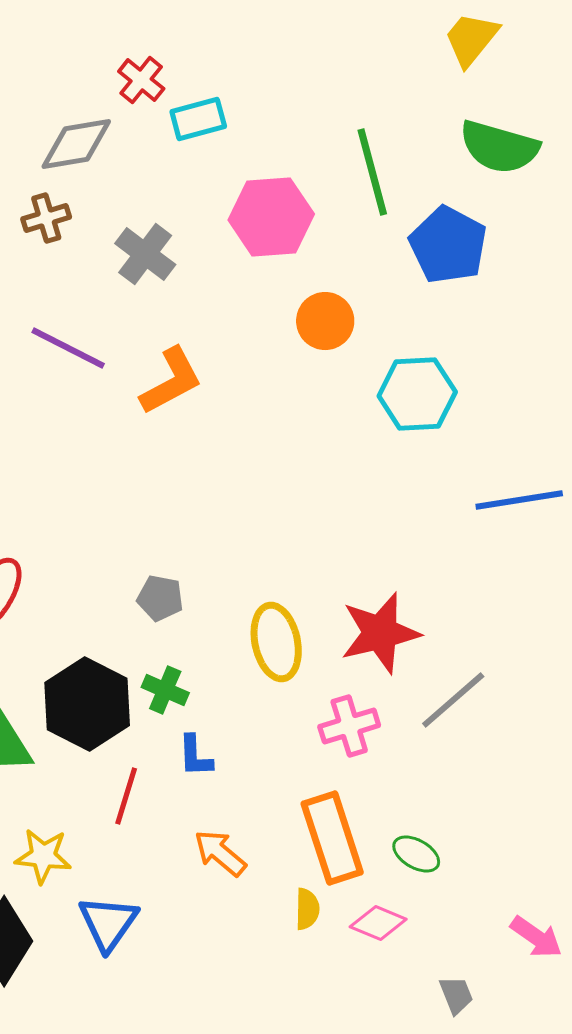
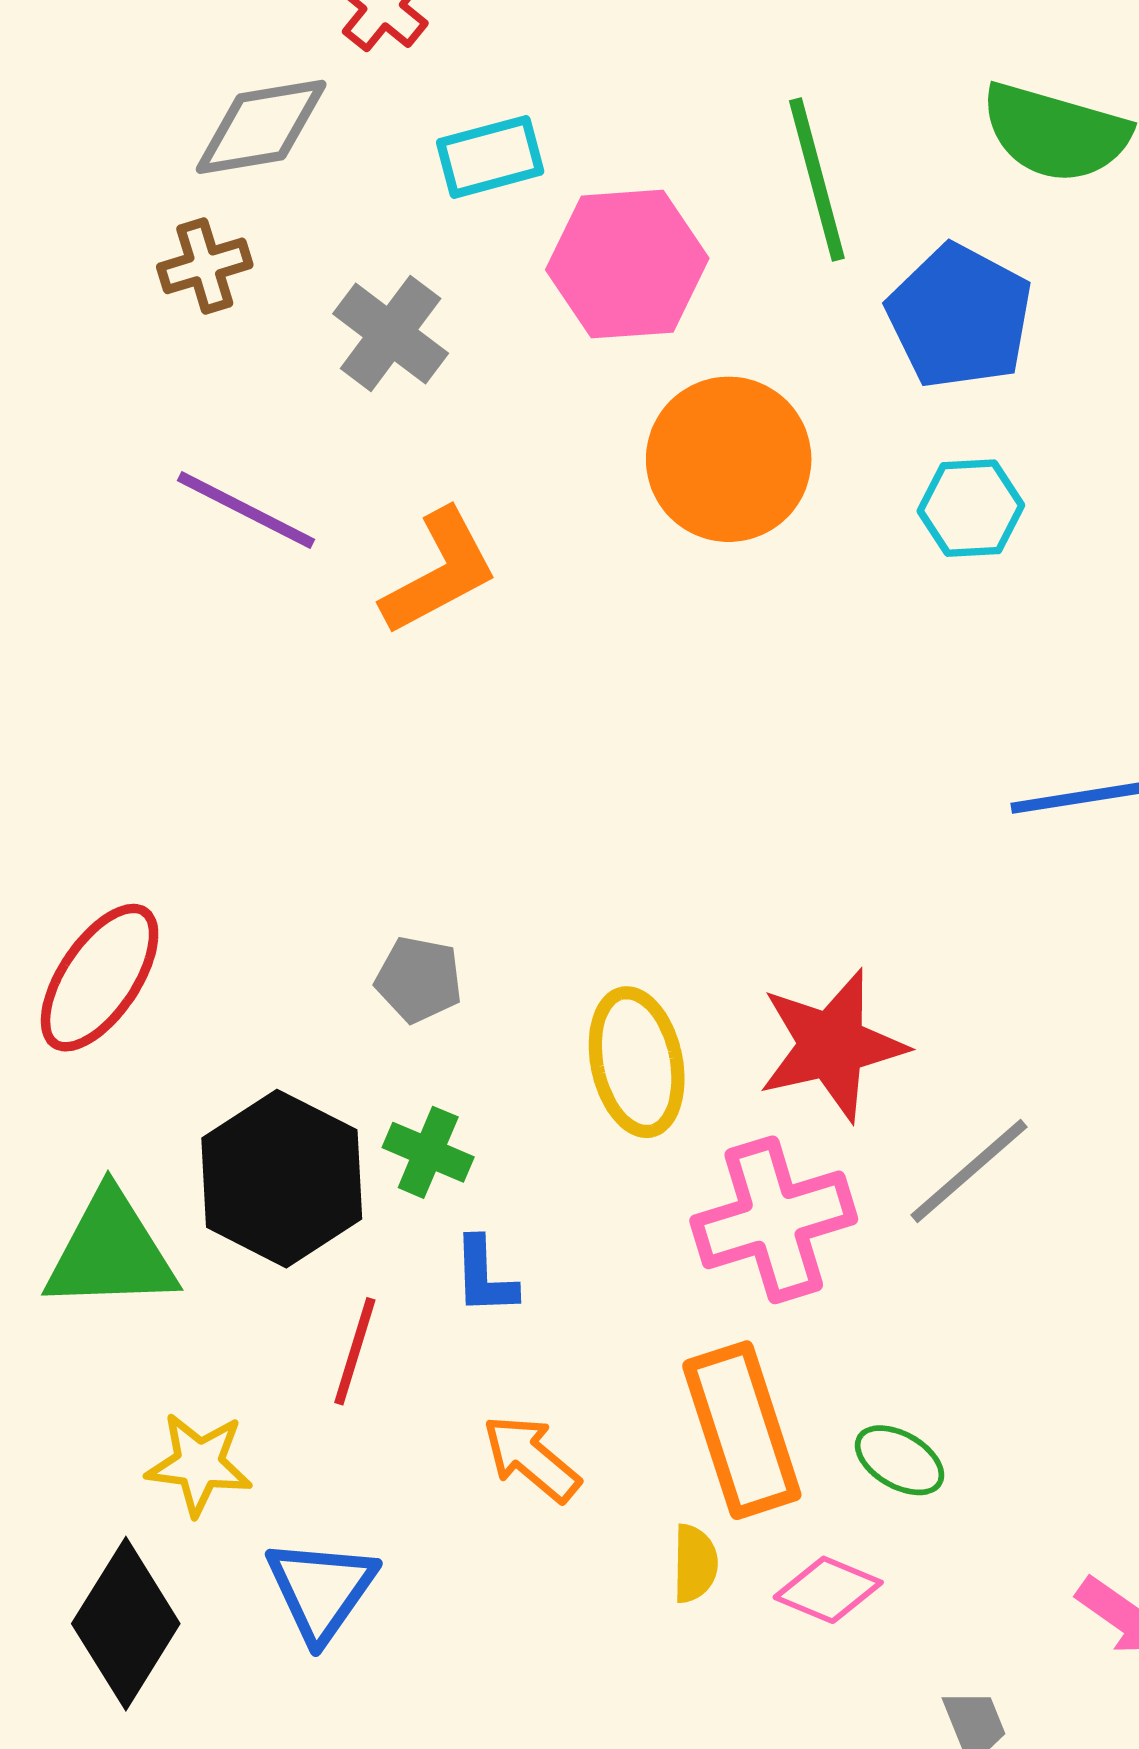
cyan rectangle: (198, 119) -> (490, 157), moved
orange circle: (325, 321) -> (729, 459), size x1.5
cyan hexagon: (417, 394) -> (971, 508), moved, size x0.7
pink cross: (349, 726) -> (774, 1220), size x1.4

